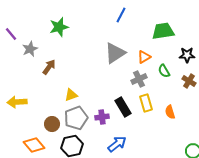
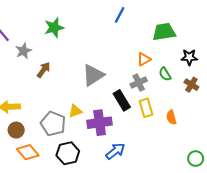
gray triangle: (115, 53) -> (93, 75), moved
yellow triangle: (71, 95) -> (75, 111), moved
black rectangle: (123, 107) -> (122, 100), moved
purple cross: (102, 117) -> (100, 123), size x1.6
gray pentagon: (76, 118) -> (53, 124), moved, turned -30
brown circle: (52, 124) -> (16, 130), moved

